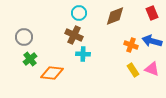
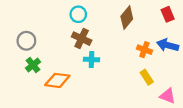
cyan circle: (79, 13) -> (78, 14), moved
brown diamond: (115, 16) -> (127, 18), turned -30
pink triangle: (152, 69) -> (168, 96), moved

